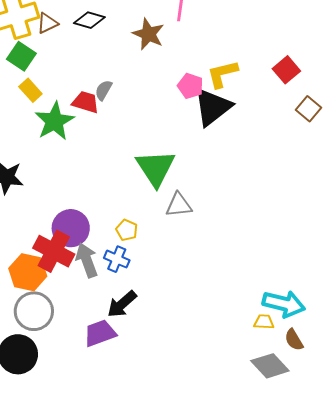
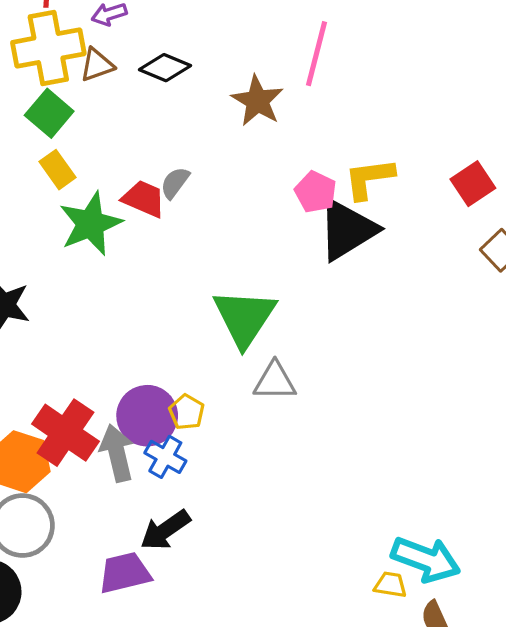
purple circle: (71, 228) -> (147, 416), moved

